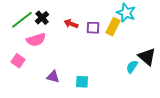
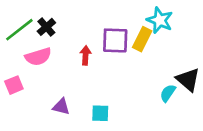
red arrow: (71, 24) -> (85, 55), moved, turned 72
purple square: (93, 28) -> (115, 40), size x1.5
pink square: (18, 61) -> (14, 85), turned 32

